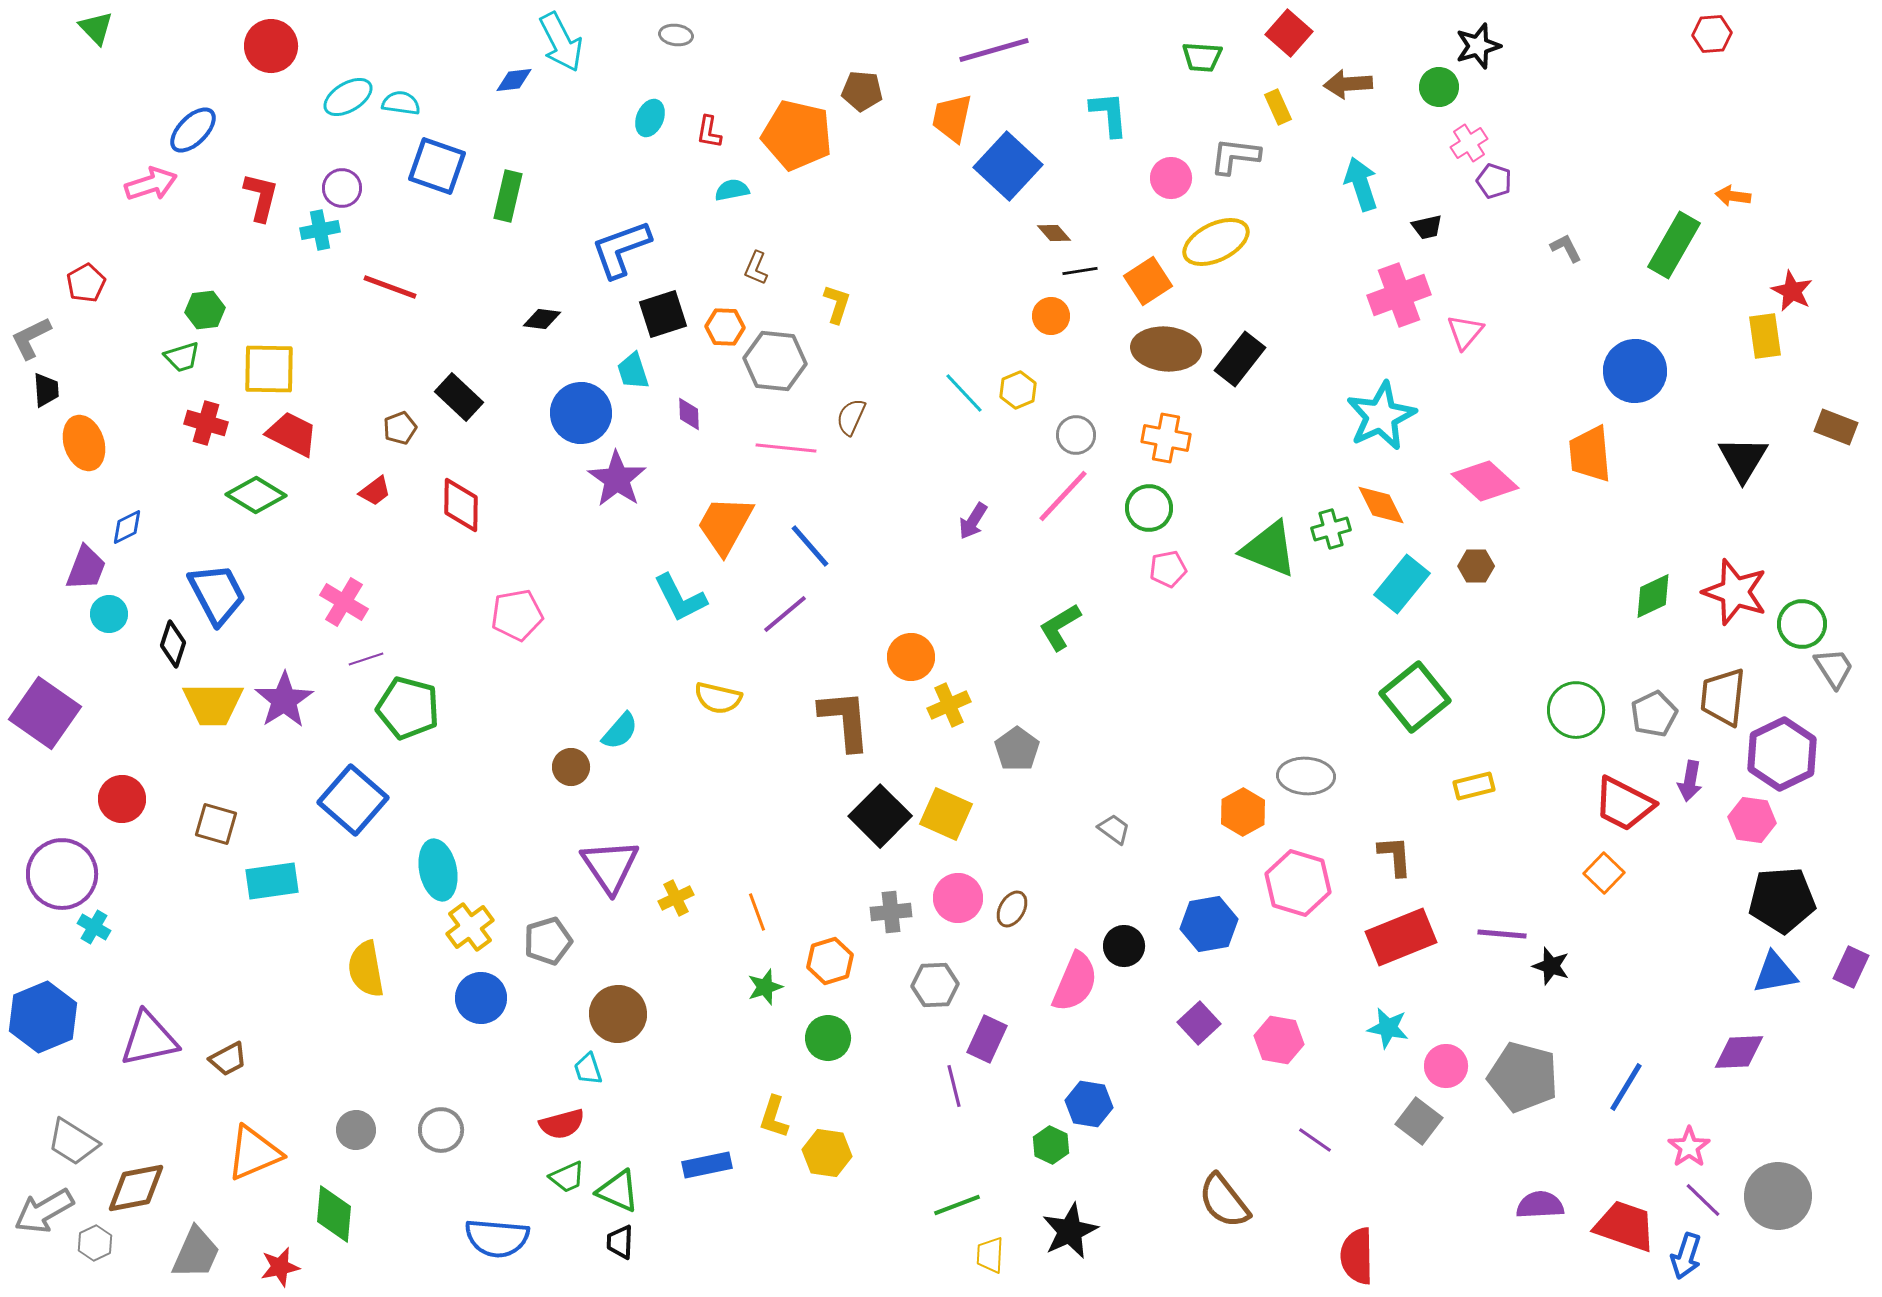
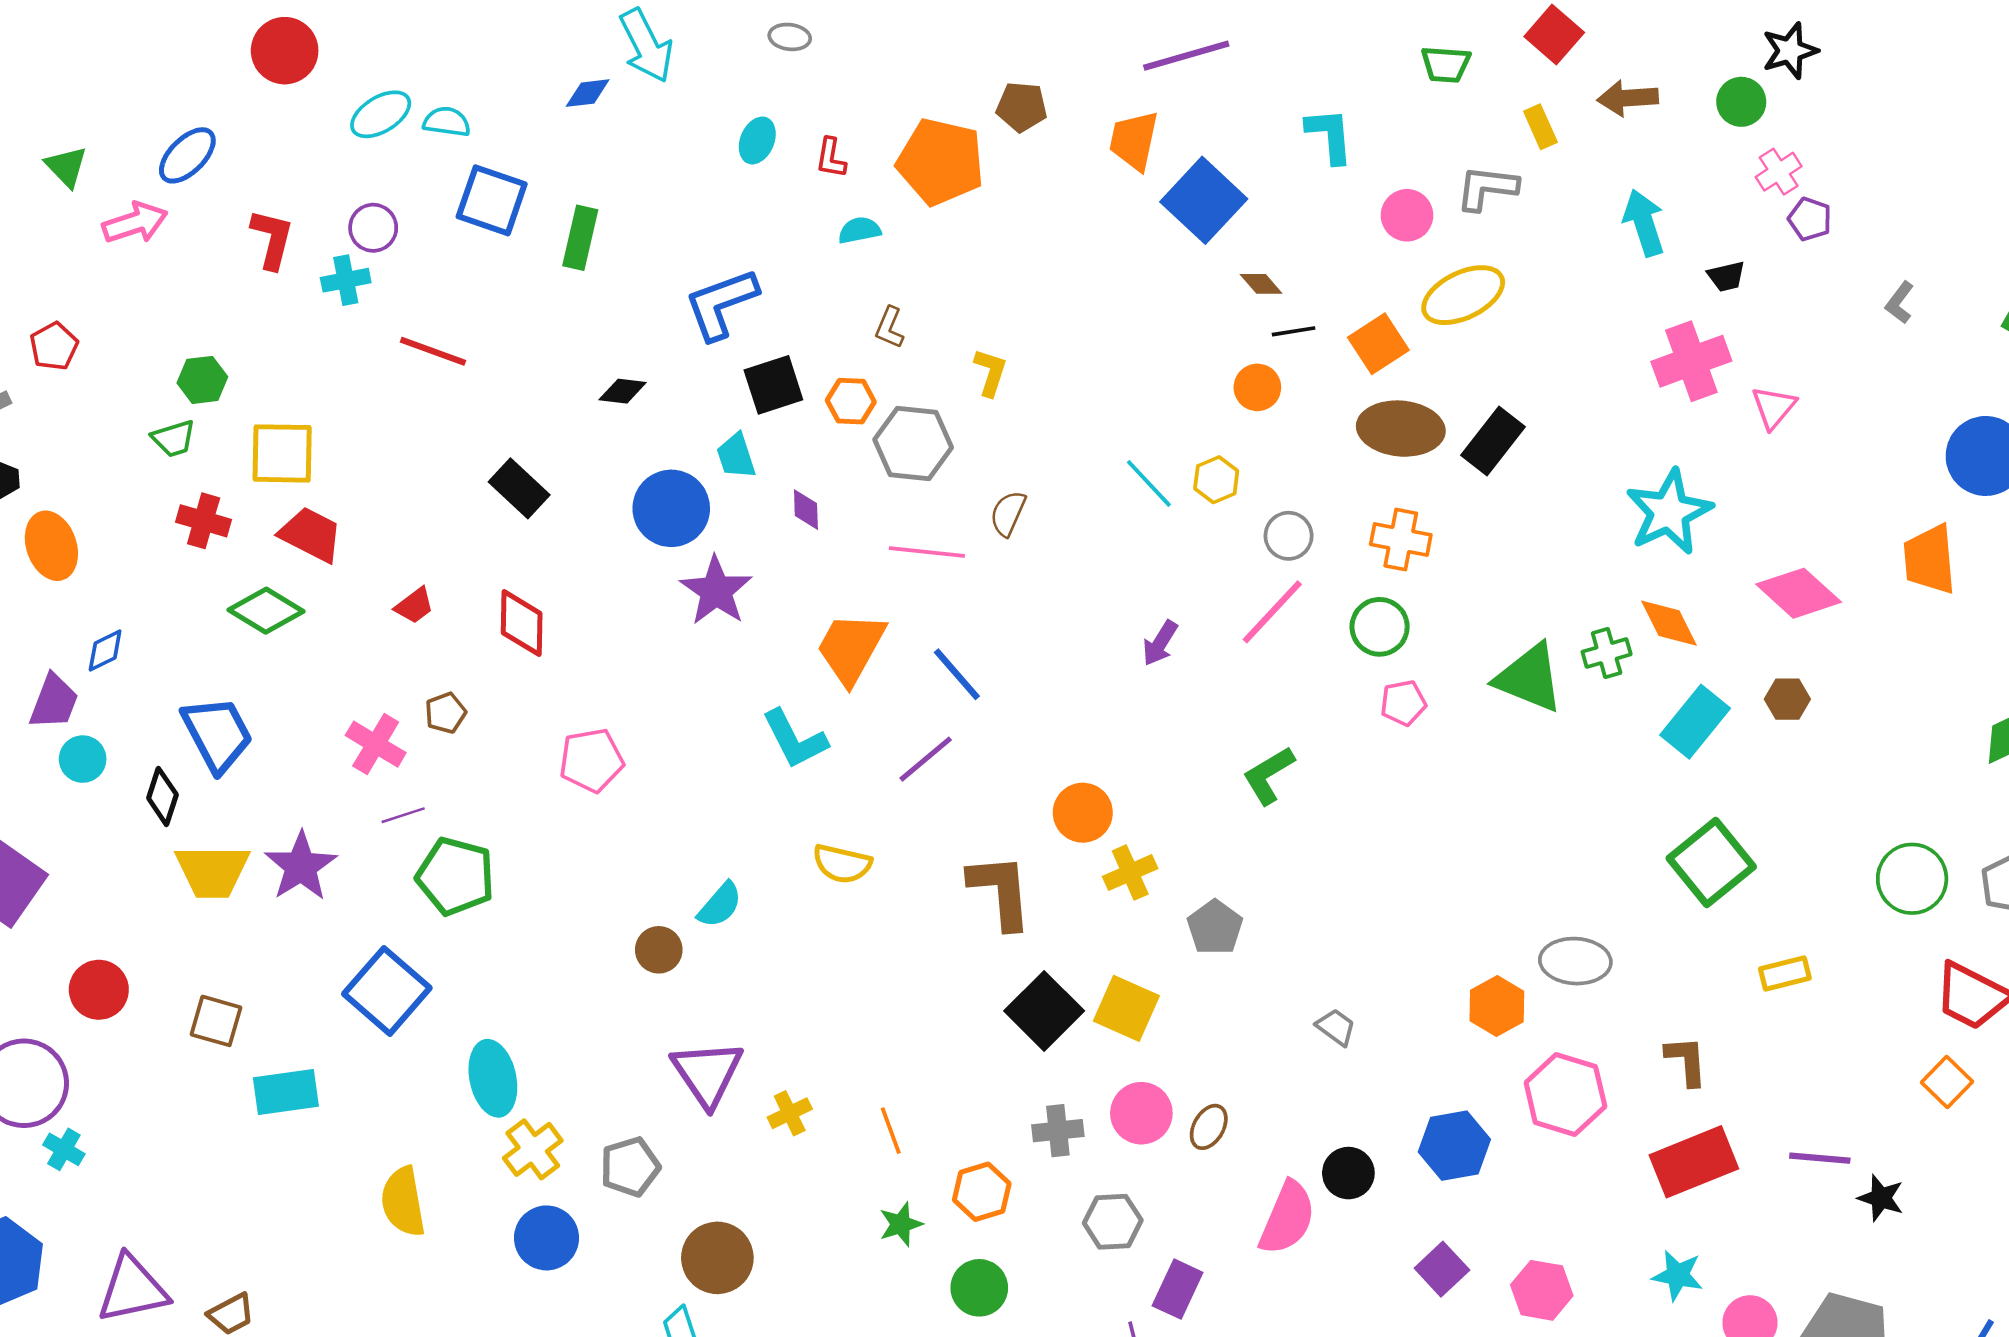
green triangle: (96, 28) -> (66, 167), moved
gray L-shape: (1566, 248) -> (1900, 303), turned -116
brown pentagon: (400, 428) -> (445, 713), moved

